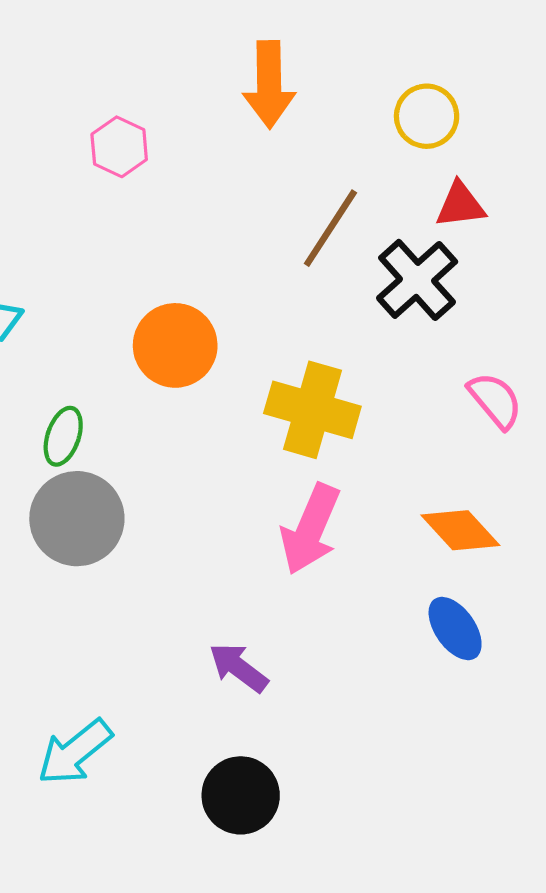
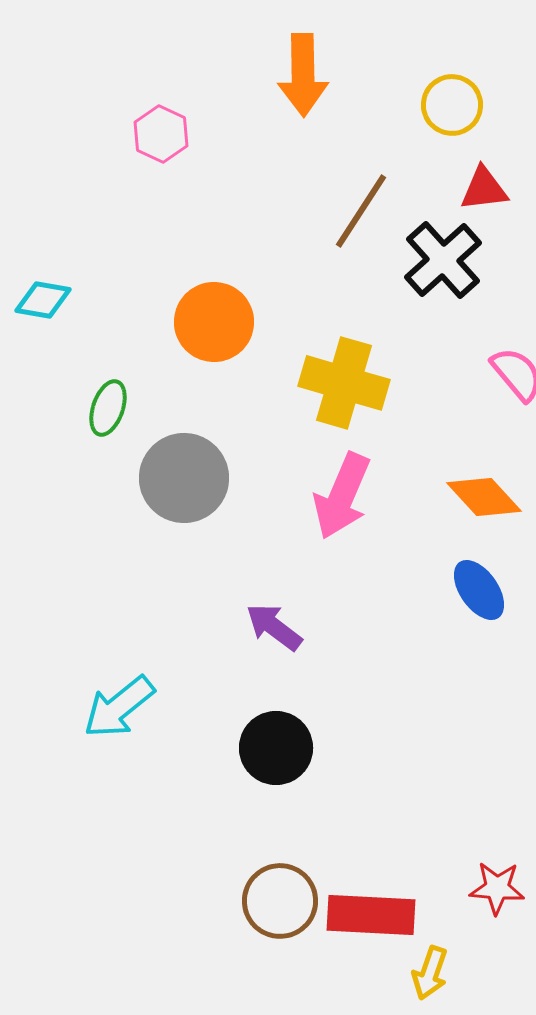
gray circle: (77, 519) -> (184, 478), moved

